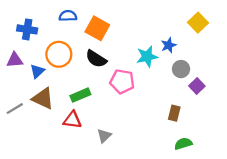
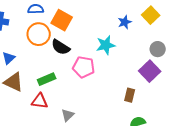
blue star: (169, 45) -> (125, 22), moved
orange circle: (59, 54) -> (39, 34), moved
gray circle: (181, 69) -> (158, 49), moved
purple square: (197, 86) -> (150, 71), size x1.5

